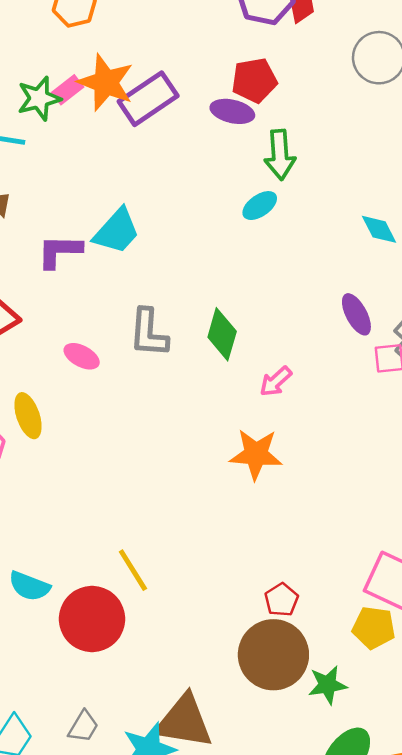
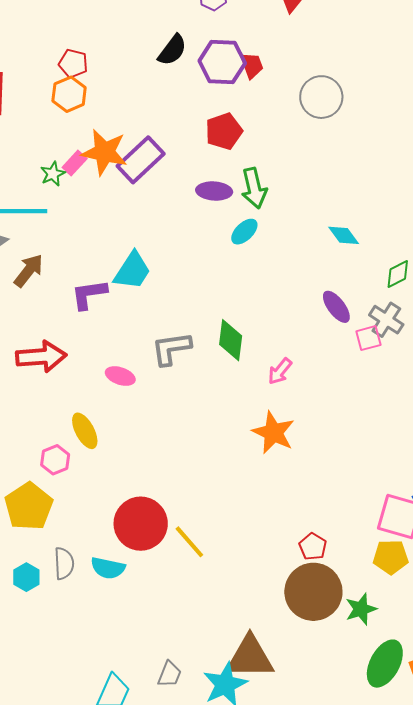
green star: (39, 99) -> (53, 174), size x0.7
purple ellipse: (232, 111) -> (214, 191), moved
gray L-shape: (149, 333) -> (171, 349), turned 87
orange star: (256, 454) -> (273, 433), turned 30
red circle: (92, 619) -> (141, 524), moved

